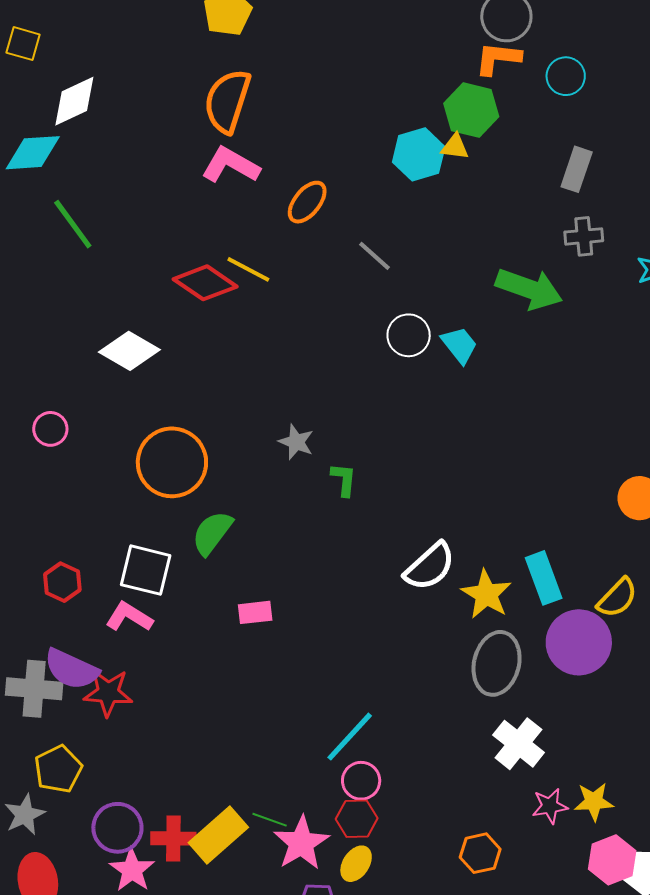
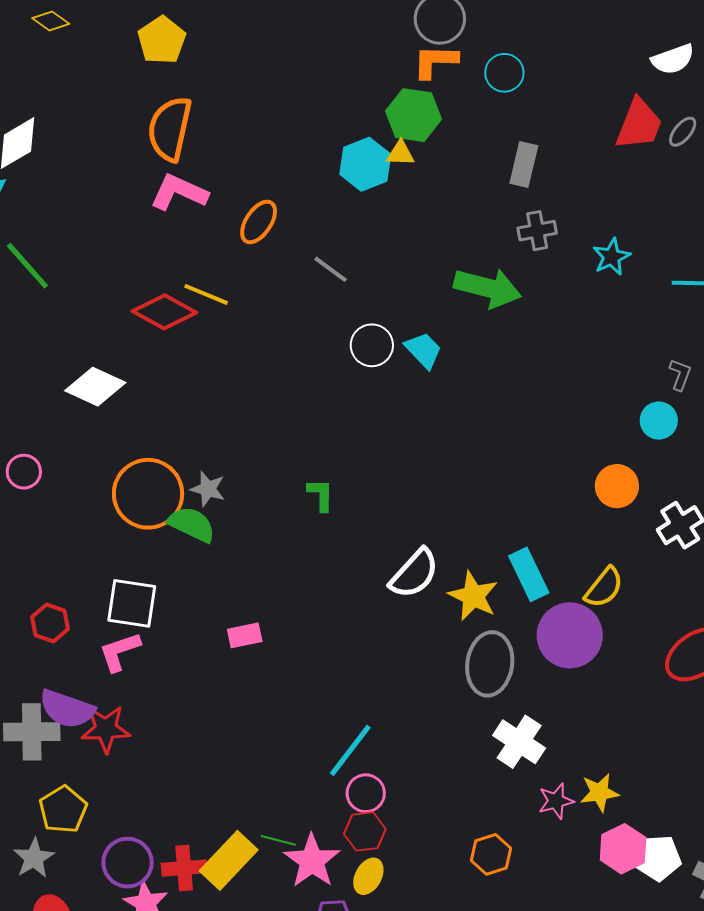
gray star: (296, 442) -> (208, 489), moved
green semicircle: (212, 533) -> (192, 524), moved, turned 84
pink L-shape: (129, 617) -> (120, 652), turned -45

